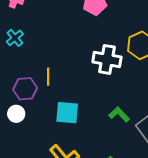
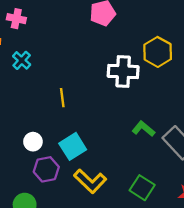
purple hexagon: (25, 89) -> (46, 169), moved
cyan square: (67, 113) -> (73, 146), moved, turned -30

